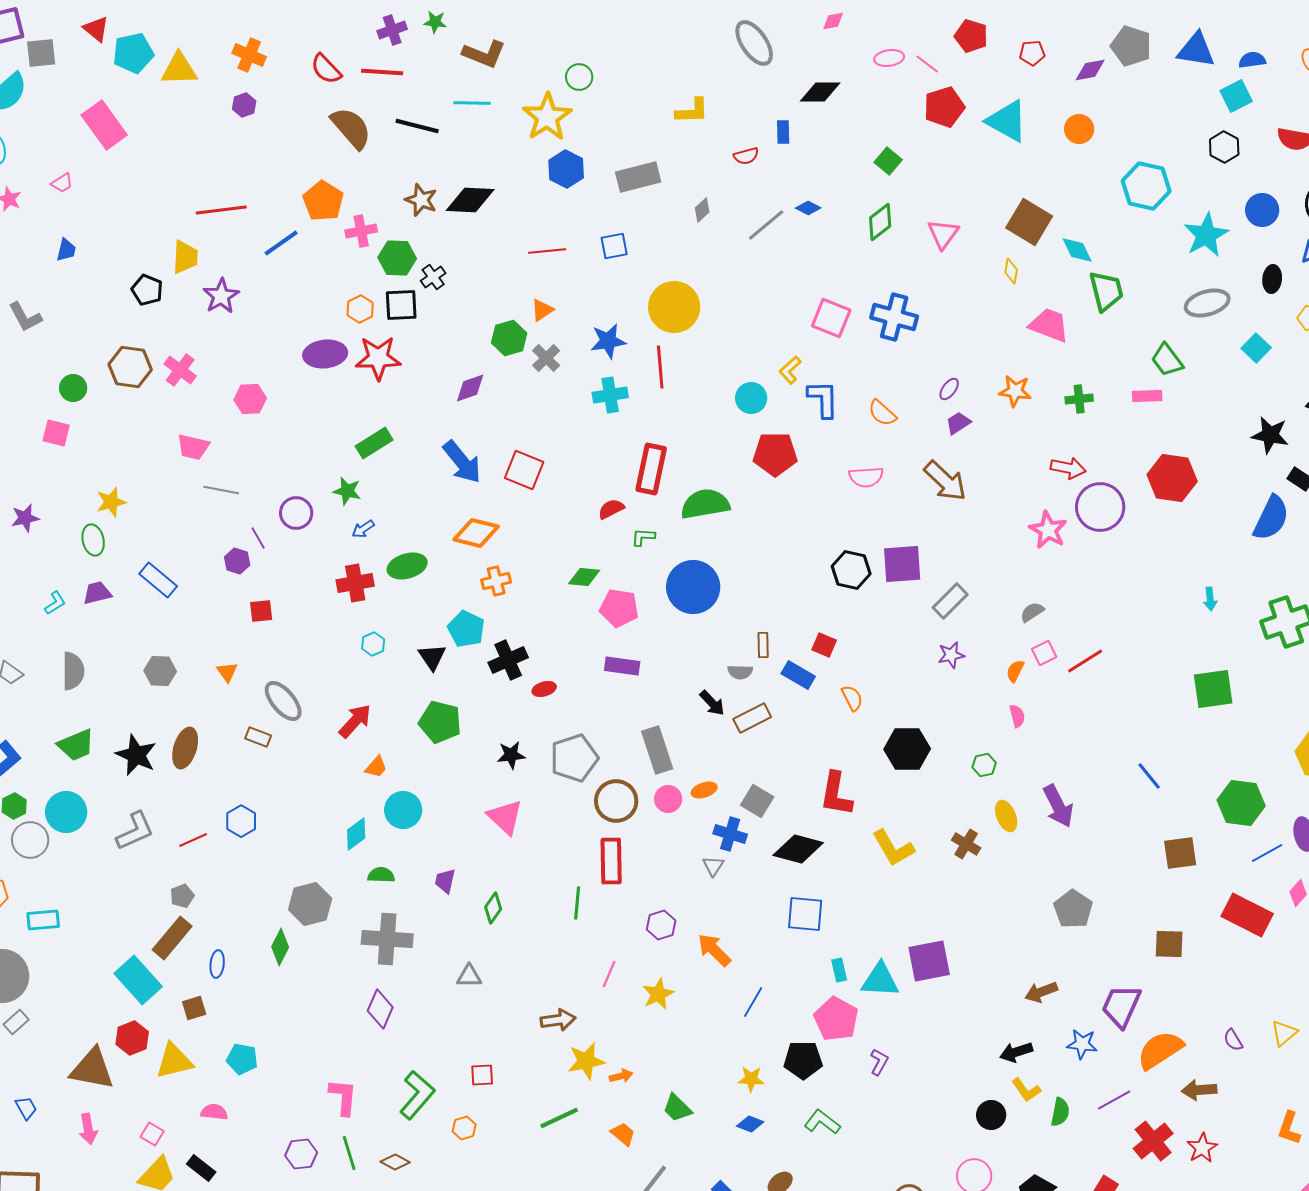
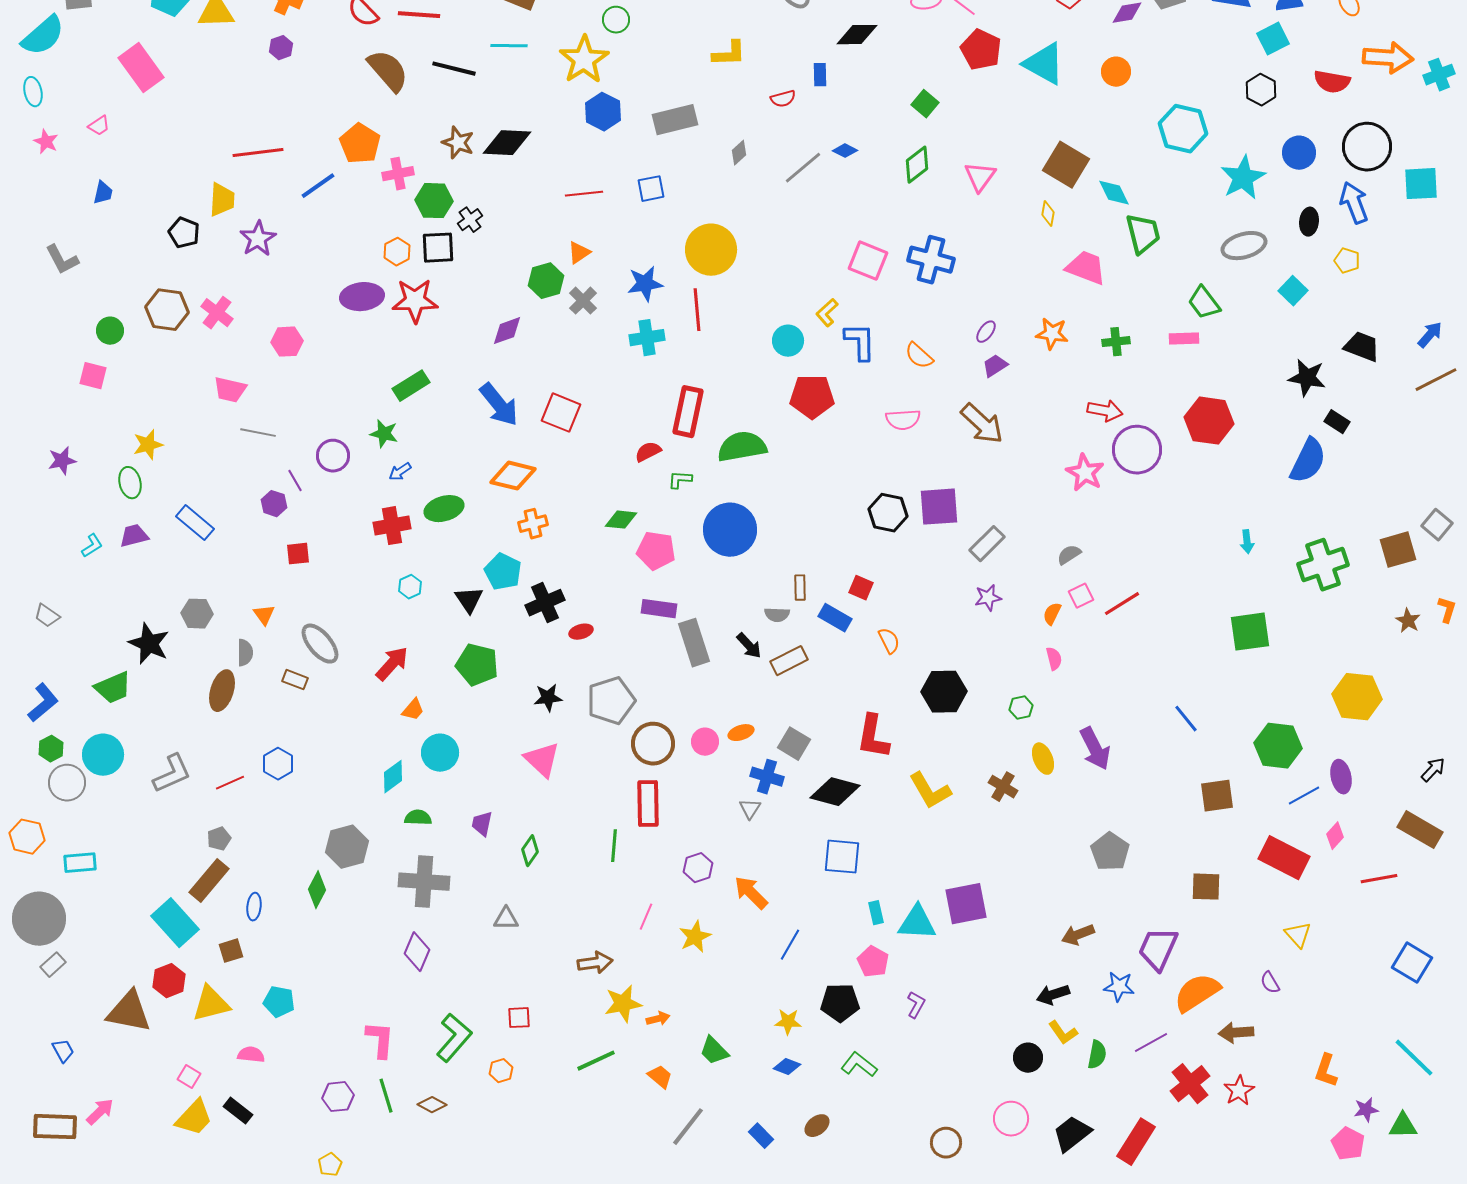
red pentagon: (944, 107) -> (981, 50), turned -30
gray semicircle: (73, 671) -> (245, 653), moved, size x0.7
gray rectangle: (657, 750) -> (694, 643), moved
black star: (136, 755) -> (149, 644), moved
pink pentagon: (836, 1019) -> (873, 962), size x0.7
yellow triangle: (1284, 1033) -> (1298, 935), moved, turned -32
pink arrow: (88, 1129) -> (100, 1112), moved, turned -124

